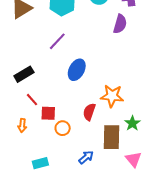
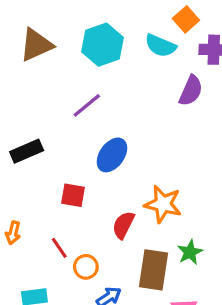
red line: (32, 100) -> (59, 248), moved
red square: (48, 113) -> (73, 195), moved
orange circle: (63, 128) -> (86, 267), moved

